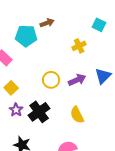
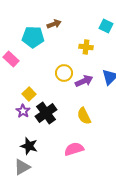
yellow cross: (79, 46) -> (86, 47), turned 32
yellow circle: (51, 80) -> (64, 73), moved
yellow square: (11, 88) -> (29, 94), moved

